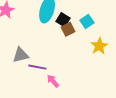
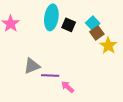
brown square: (68, 29) -> (97, 33), moved

